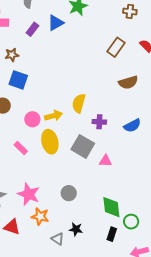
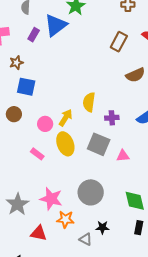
blue triangle: (56, 23) -> (56, 25), size x1.4
yellow arrow: (53, 116) -> (66, 118), turned -36
gray circle: (69, 193) -> (91, 192), size x1.6

